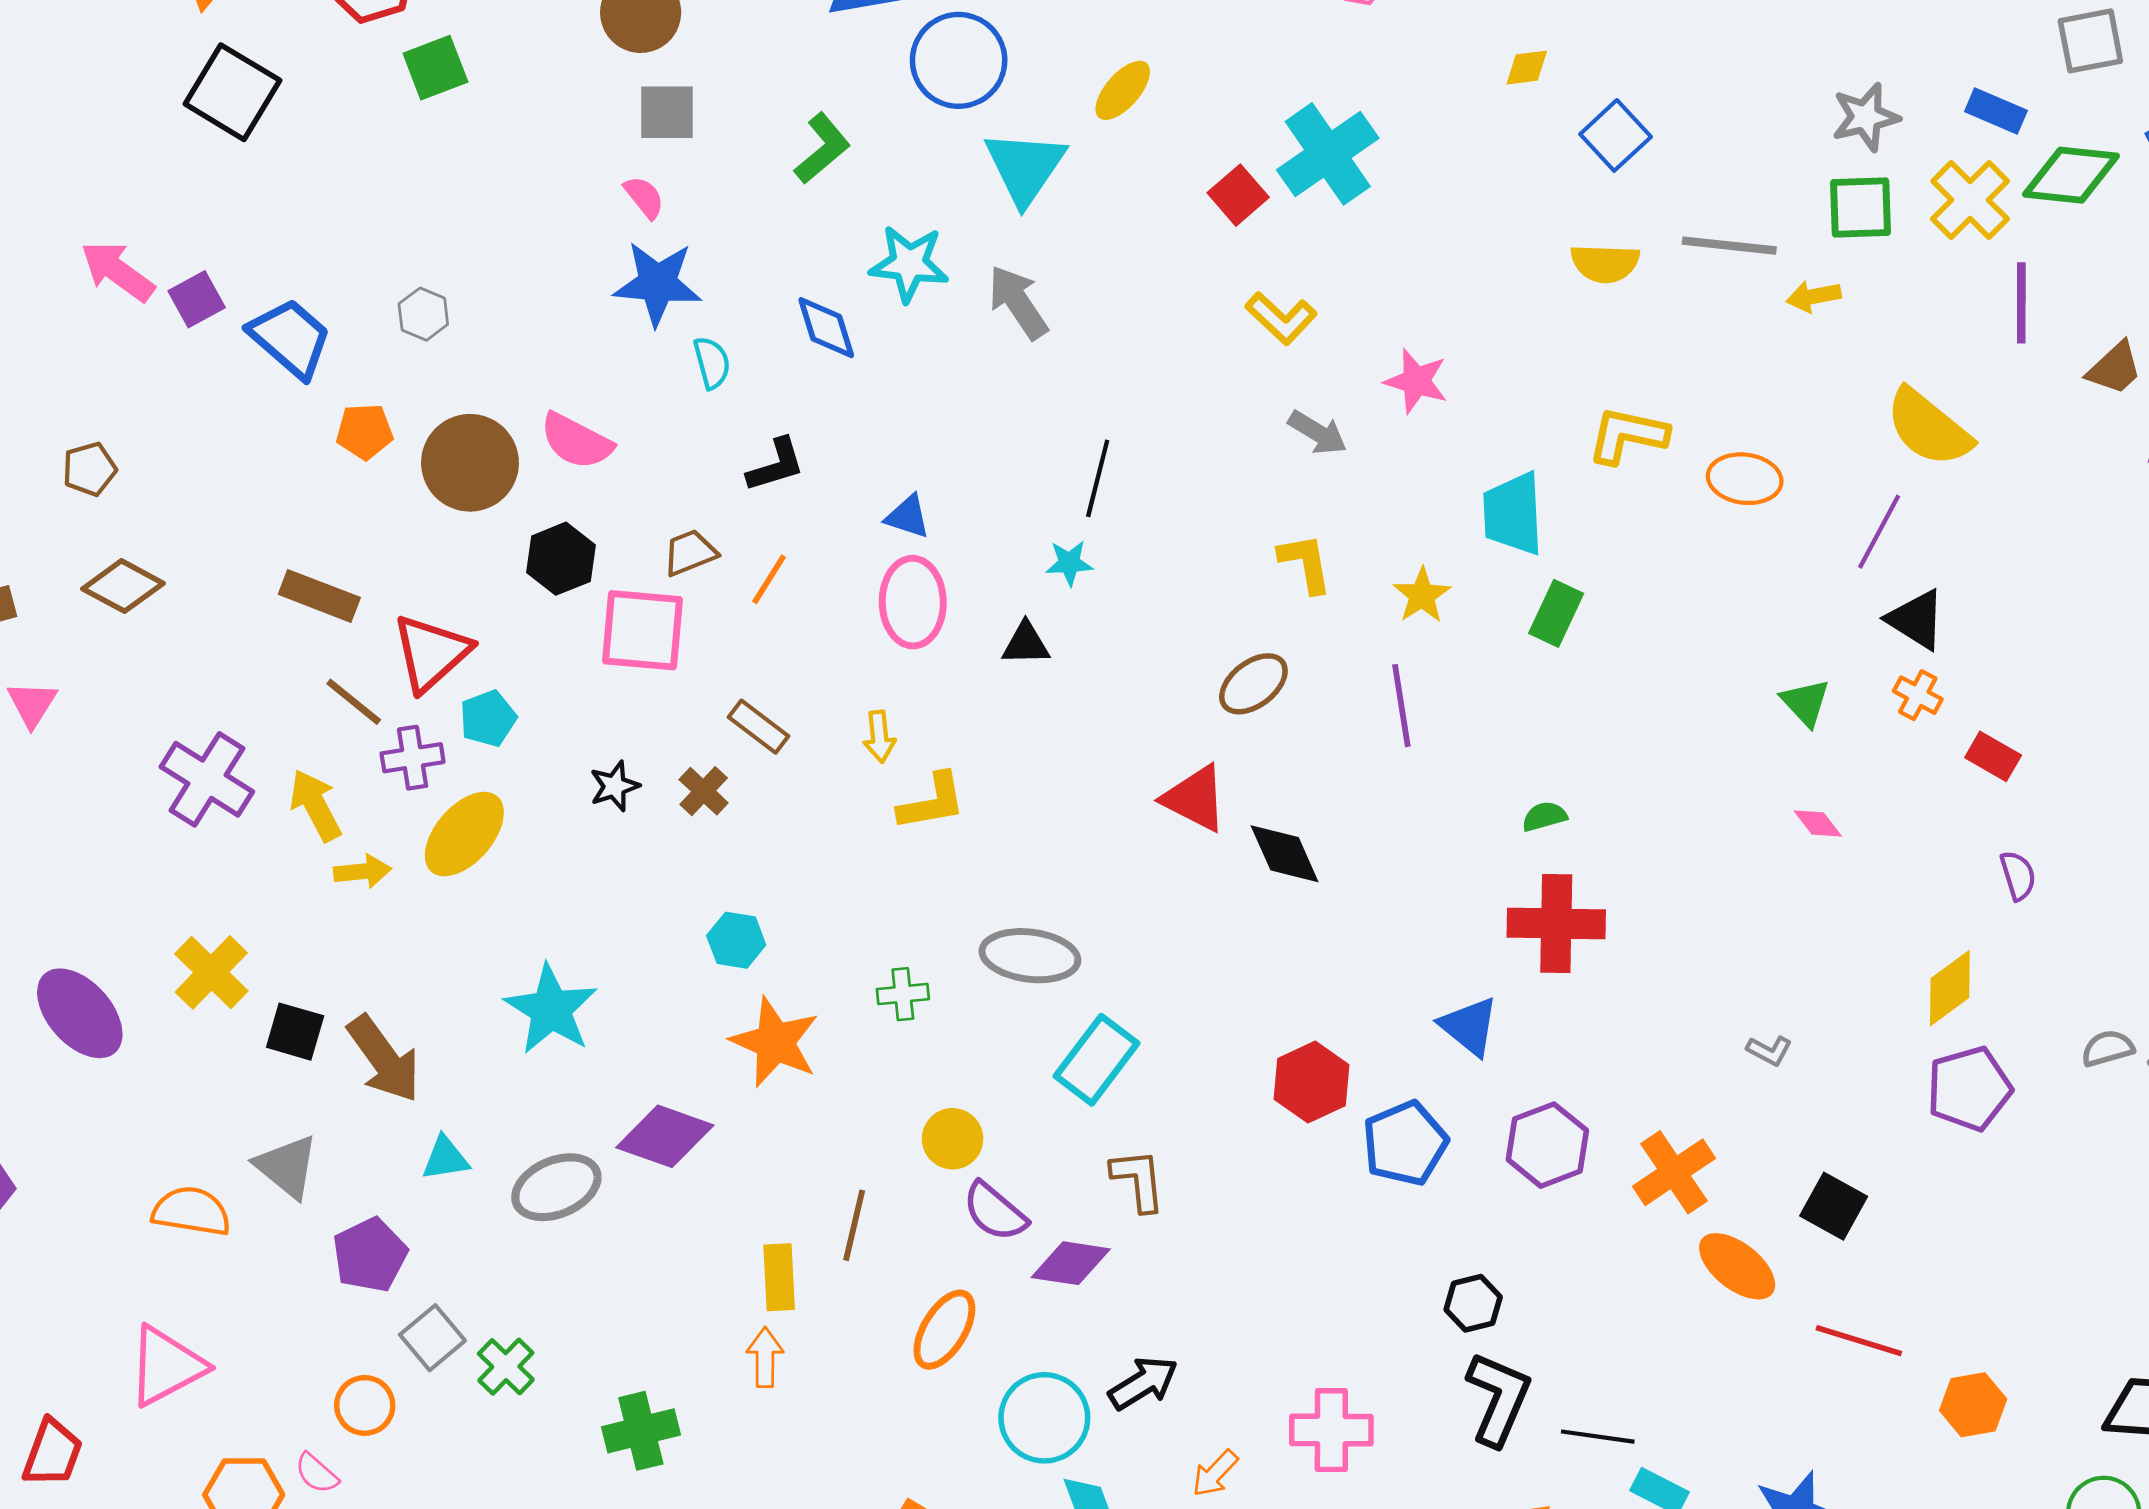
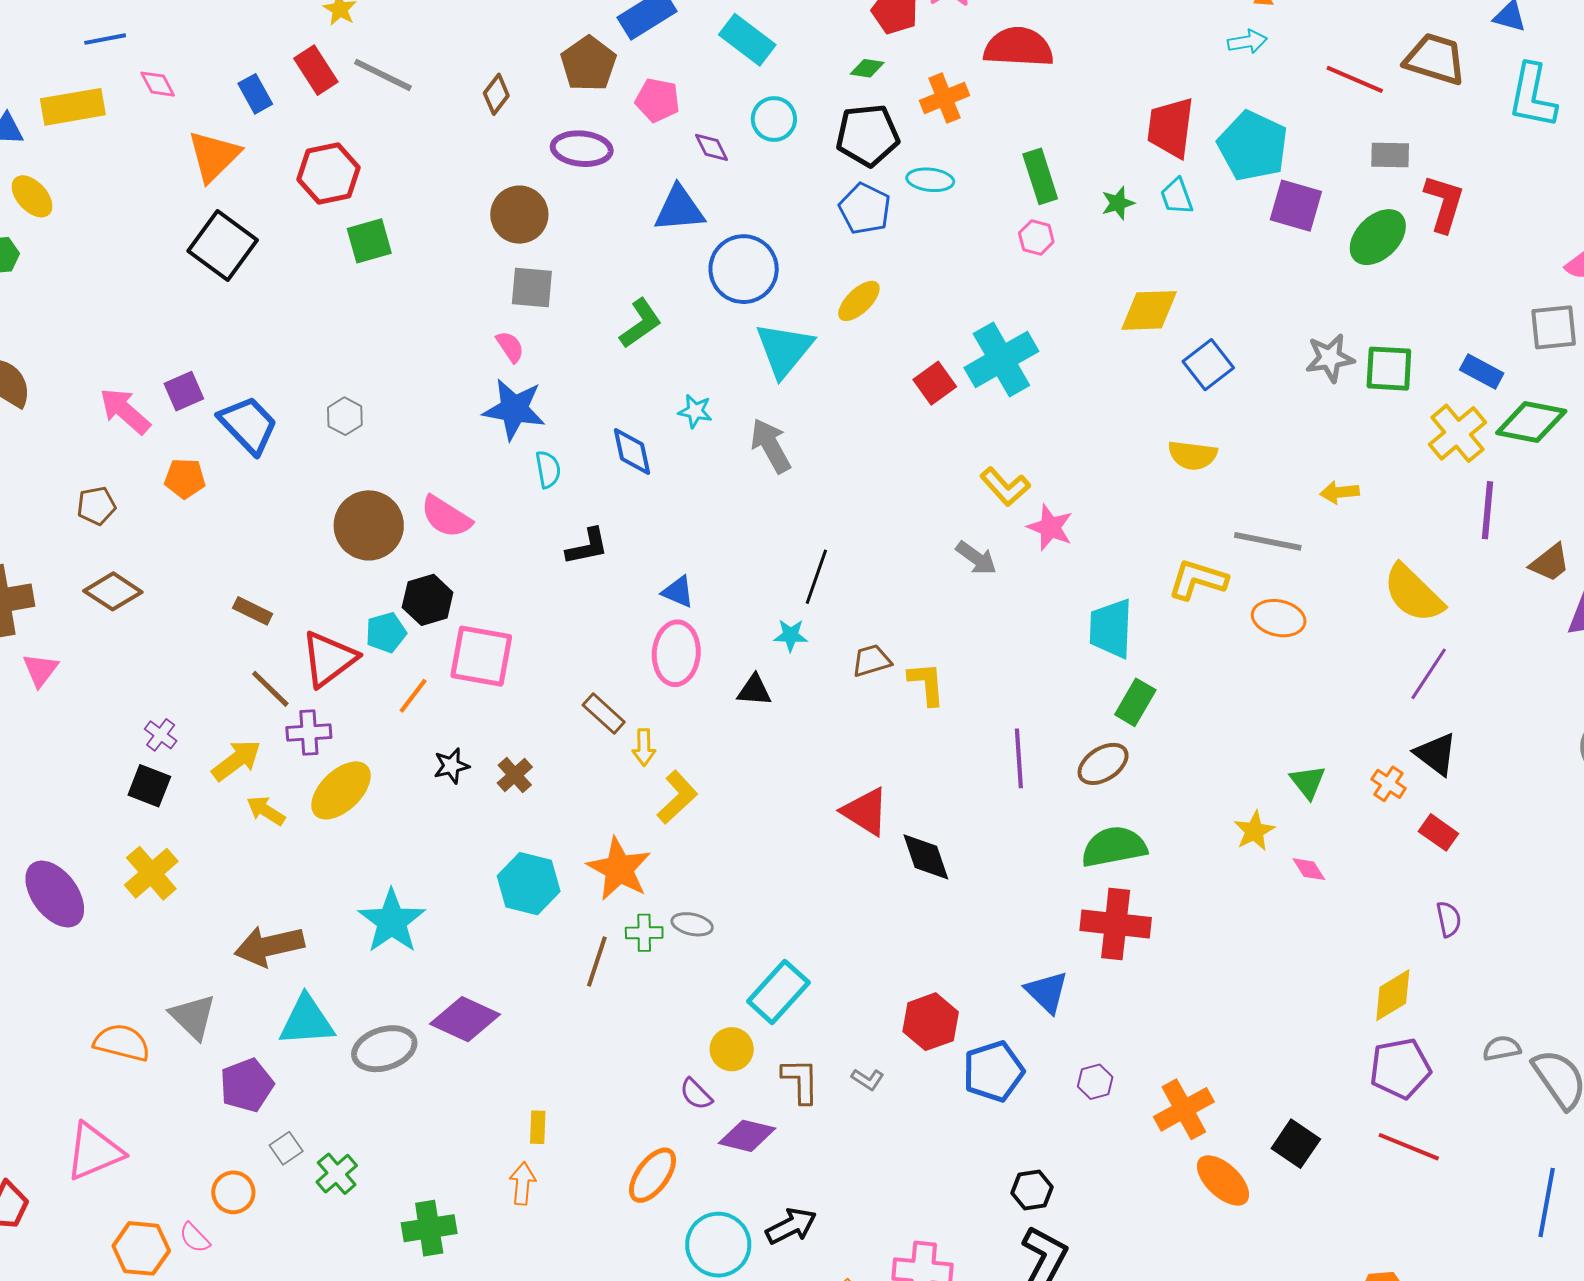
yellow diamond: (1527, 68) -> (1149, 310), size x1.8
gray star: (1866, 117) -> (1330, 358), moved
green square: (1861, 208) -> (1389, 369), moved
gray line: (1729, 246) -> (1268, 541), moved
cyan star: (909, 264) -> (695, 411), size x0.6
pink arrow: (118, 271) -> (125, 411), moved
yellow L-shape: (1281, 318) -> (1005, 487), moved
orange pentagon: (365, 431) -> (185, 478), moved
purple line: (1879, 532) -> (1429, 674), moved
brown trapezoid: (690, 553) -> (872, 661), moved
yellow L-shape: (1305, 563) -> (927, 684), moved
orange line: (769, 579) -> (413, 696), moved
yellow star: (1422, 595) -> (1254, 831), moved
brown rectangle: (319, 596) -> (253, 611), size x0.7
black triangle: (1916, 620) -> (1436, 754), moved
brown ellipse: (1253, 684) -> (1103, 764), moved
cyan pentagon: (488, 718) -> (386, 633), moved
brown rectangle: (758, 727) -> (604, 713), moved
purple cross: (207, 779) -> (161, 735), size x0.5
yellow L-shape: (932, 802) -> (677, 797), turned -38
yellow arrow: (315, 805) -> (236, 760), turned 76
green semicircle: (1544, 816) -> (1114, 847), size x2.0
yellow arrow: (362, 871) -> (266, 811), turned -147
cyan hexagon: (736, 940) -> (529, 884), size x1.5
gray ellipse: (1030, 956) -> (692, 924), moved, size x0.6
black square: (295, 1032) -> (149, 786), moved
orange star: (775, 1042) -> (619, 869), moved
gray L-shape: (1769, 1051) -> (868, 1079), moved
brown arrow: (384, 1059) -> (269, 946), turned 108
yellow circle: (953, 1139) -> (732, 1049), moved
purple hexagon: (1547, 1145) -> (1095, 1082), size x0.6
cyan triangle: (445, 1158) -> (307, 1021), size x1.6
purple semicircle: (995, 1212) -> (696, 1094), size x0.7
brown line: (854, 1225) -> (597, 962), moved
yellow rectangle: (779, 1277) -> (538, 1127), size x0.7
gray square: (432, 1338) -> (286, 1148), size x0.7
red line: (1859, 1341) -> (1409, 1147), moved

